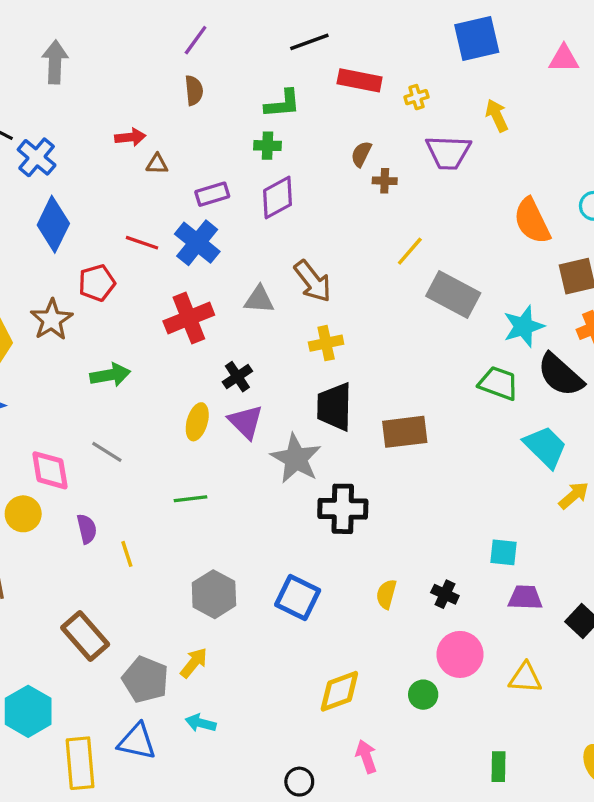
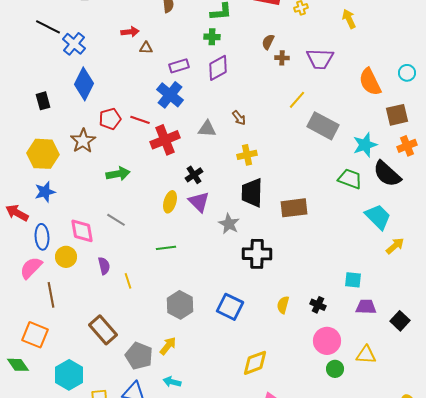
purple trapezoid: (448, 152) -> (320, 59), moved
red line: (142, 243) -> (140, 120), moved
brown arrow: (313, 281) -> (239, 118), size x0.6
gray star: (296, 459) -> (229, 224), size x0.7
green circle: (423, 695) -> (335, 369), moved

